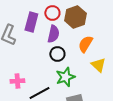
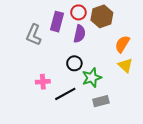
orange semicircle: (85, 44) -> (122, 44), moved
black circle: (57, 54) -> (74, 63), moved

